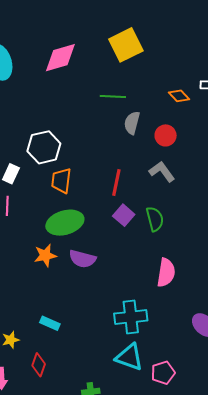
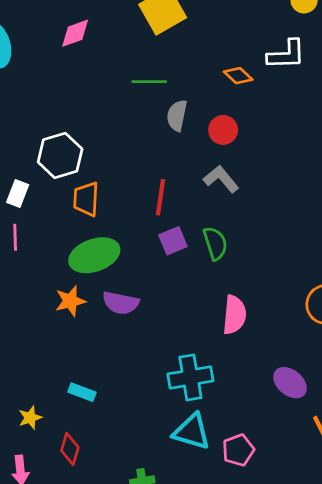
pink diamond: (60, 58) -> (75, 33), size x0.7
purple square: (124, 215) -> (173, 241), turned 30

